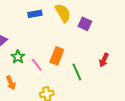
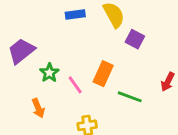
purple square: (85, 24) -> (135, 39), moved
green line: (77, 72) -> (130, 97), turned -48

